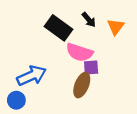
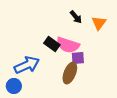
black rectangle: (58, 28) -> (52, 44), moved, size x0.7

